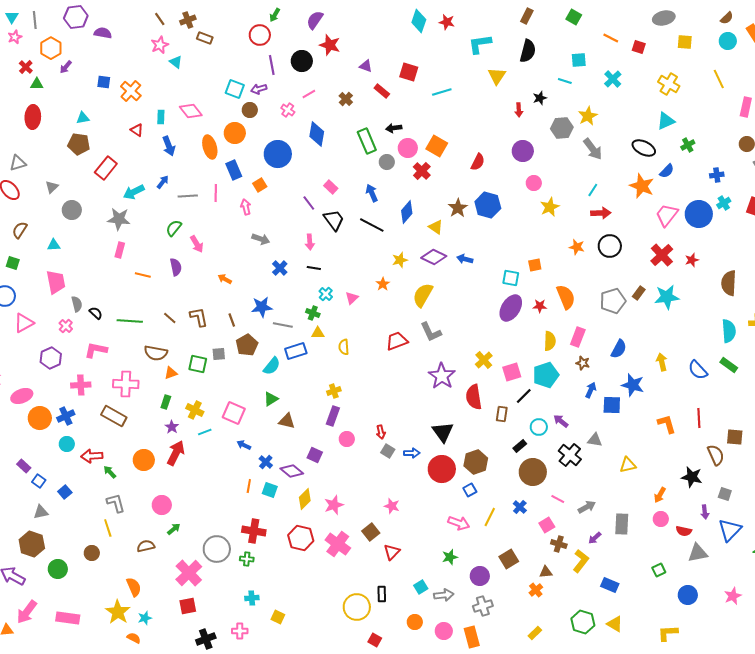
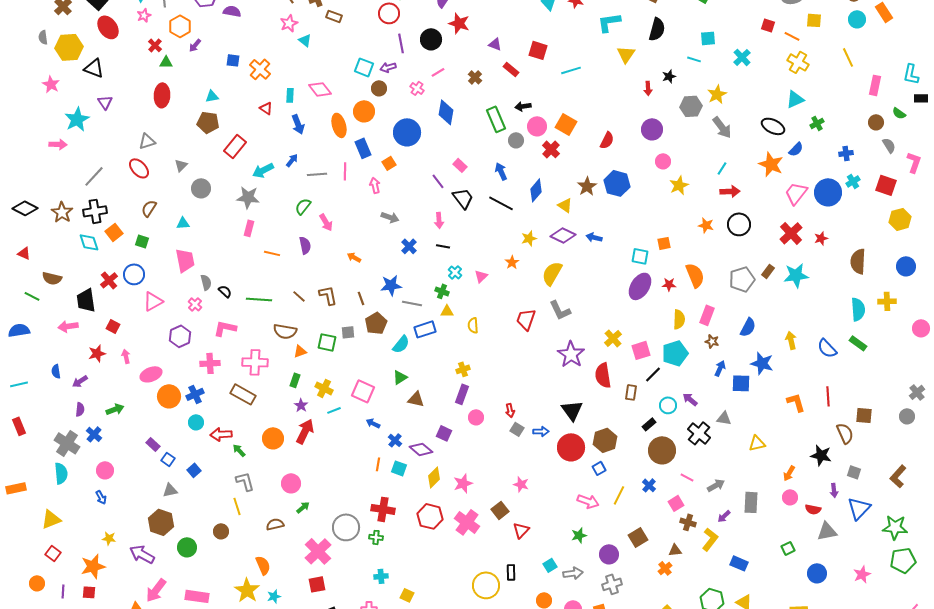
orange line: (611, 38) -> (792, 36), moved
red trapezoid: (397, 341) -> (526, 319), turned -50

